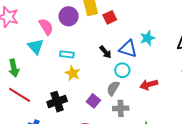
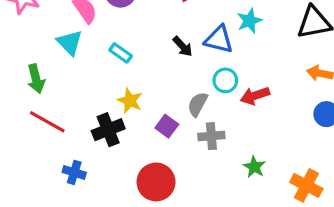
cyan rectangle: (67, 54) -> (121, 53), turned 32
cyan circle: (122, 70) -> (225, 80), moved
yellow star: (73, 73) -> (130, 101), moved

